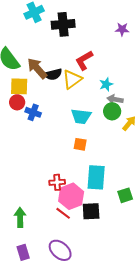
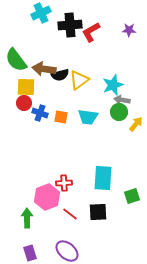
red L-shape: (84, 60) -> (91, 32), moved
brown arrow: (37, 68) -> (44, 69), turned -40
cyan star: (106, 84) -> (113, 85), size x1.5
orange square: (80, 144) -> (61, 117), moved
pink hexagon: (71, 196) -> (47, 197), moved

